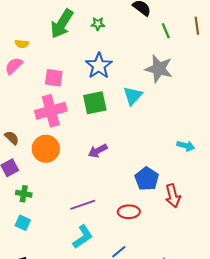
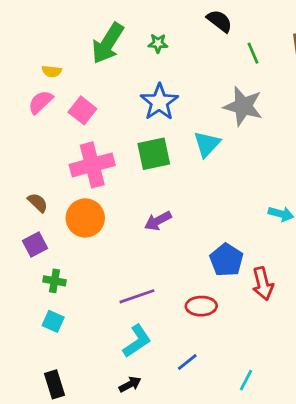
pink square: (54, 78) -> (82, 110), moved, turned 30

